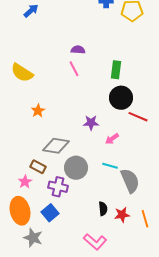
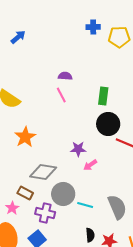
orange star: (38, 111) -> (25, 137), size x1.5
pink arrow: (112, 139) -> (90, 165), moved
cyan line: (110, 166) -> (85, 205), moved

